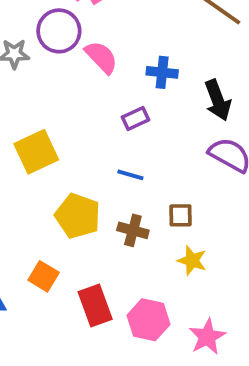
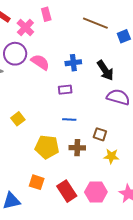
purple rectangle: (136, 118) -> (65, 90), turned 32
yellow square: (36, 152) -> (18, 119), size x0.6
brown square: (180, 215) -> (100, 134), turned 32

